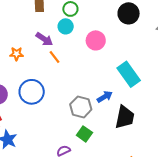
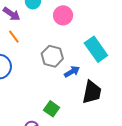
orange line: (54, 57) -> (14, 37), moved
gray hexagon: (81, 107) -> (52, 56), moved

